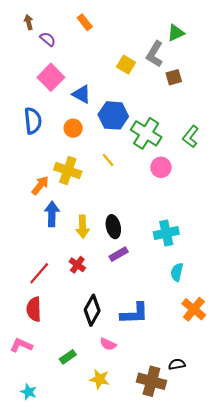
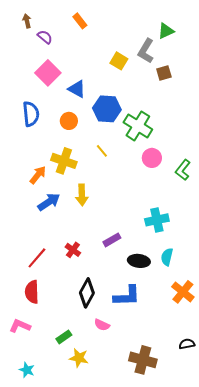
green L-shape: (191, 137) -> (183, 170), moved
blue arrow: (52, 214) -> (49, 202), turned 55
yellow arrow: (83, 227) -> (82, 195), moved
black ellipse: (113, 227) -> (139, 261), moved, turned -70
black semicircle: (177, 364) -> (187, 344), moved
yellow star: (100, 379) -> (79, 358), moved

